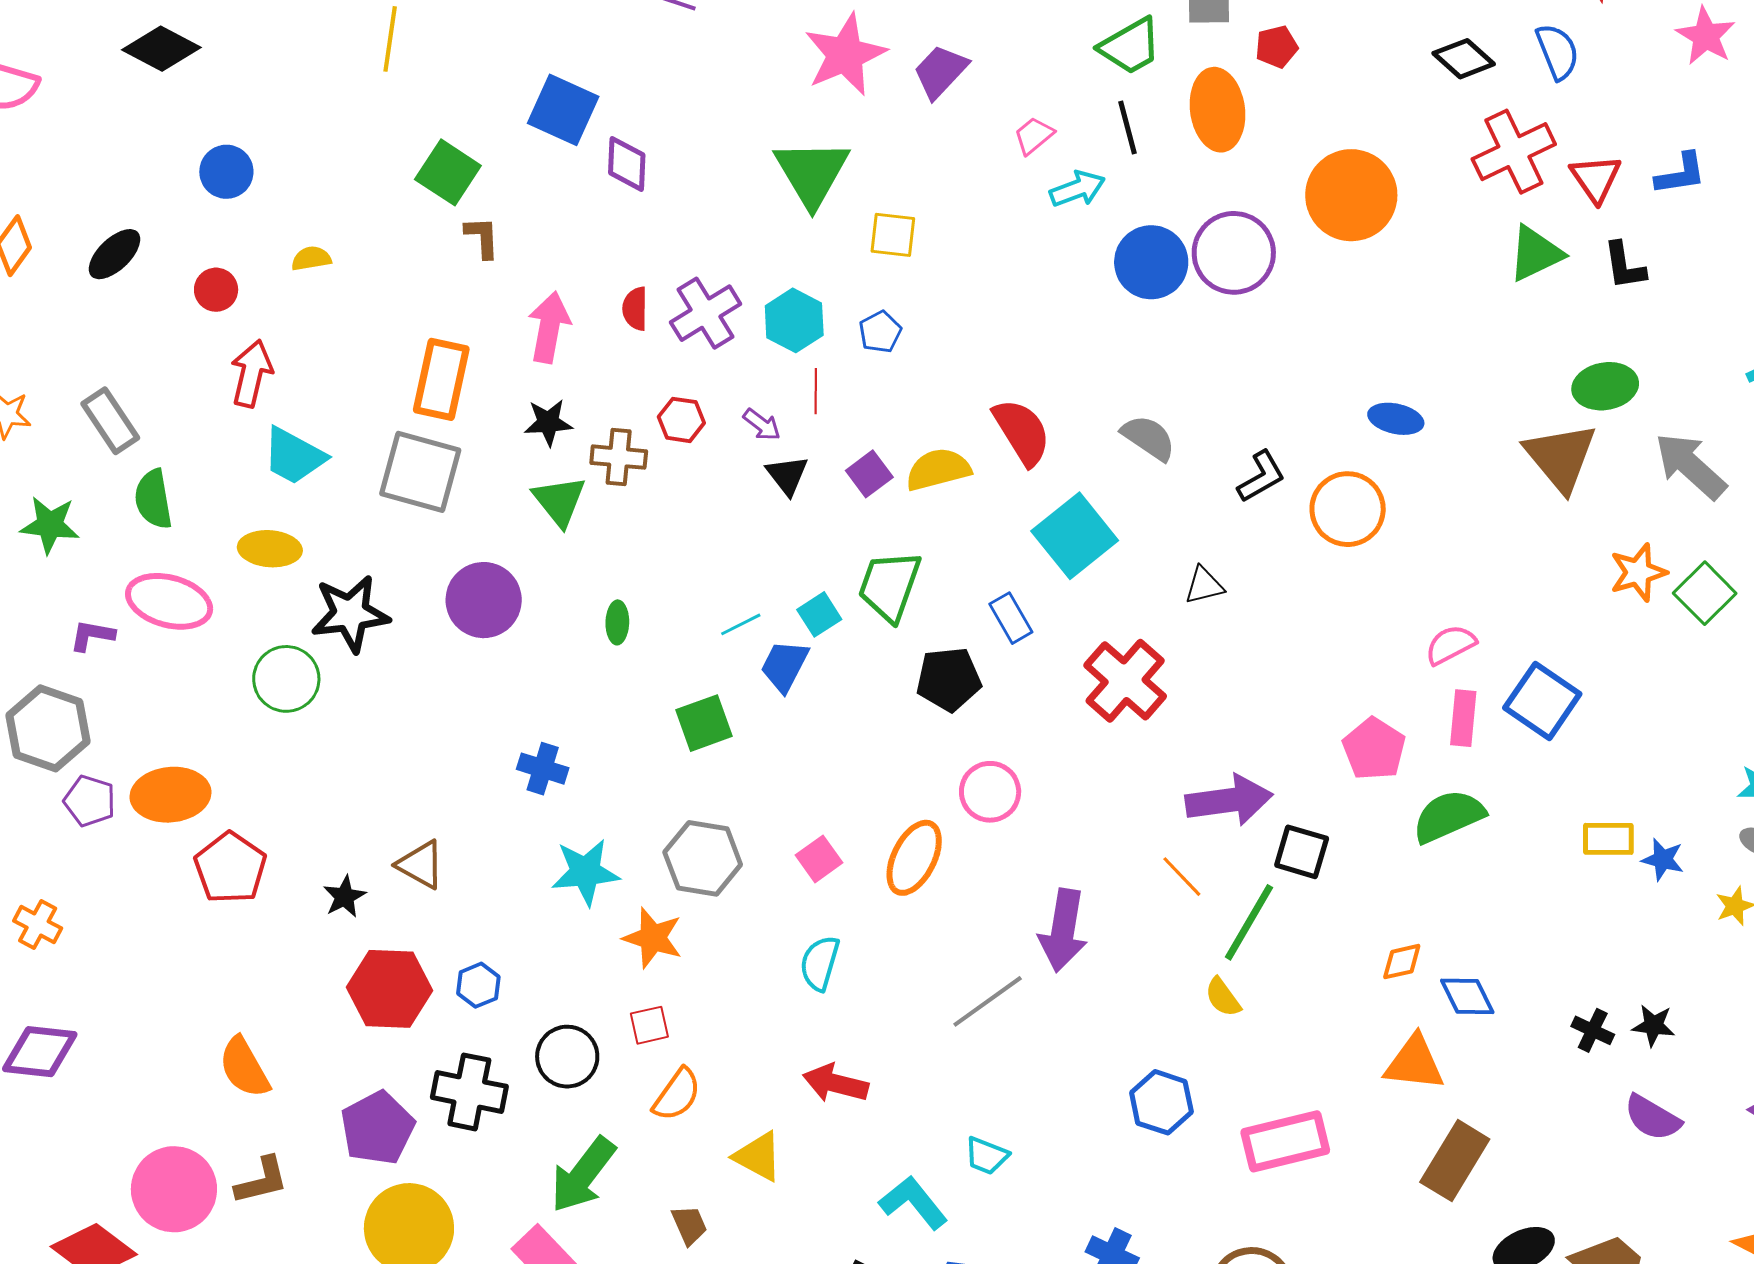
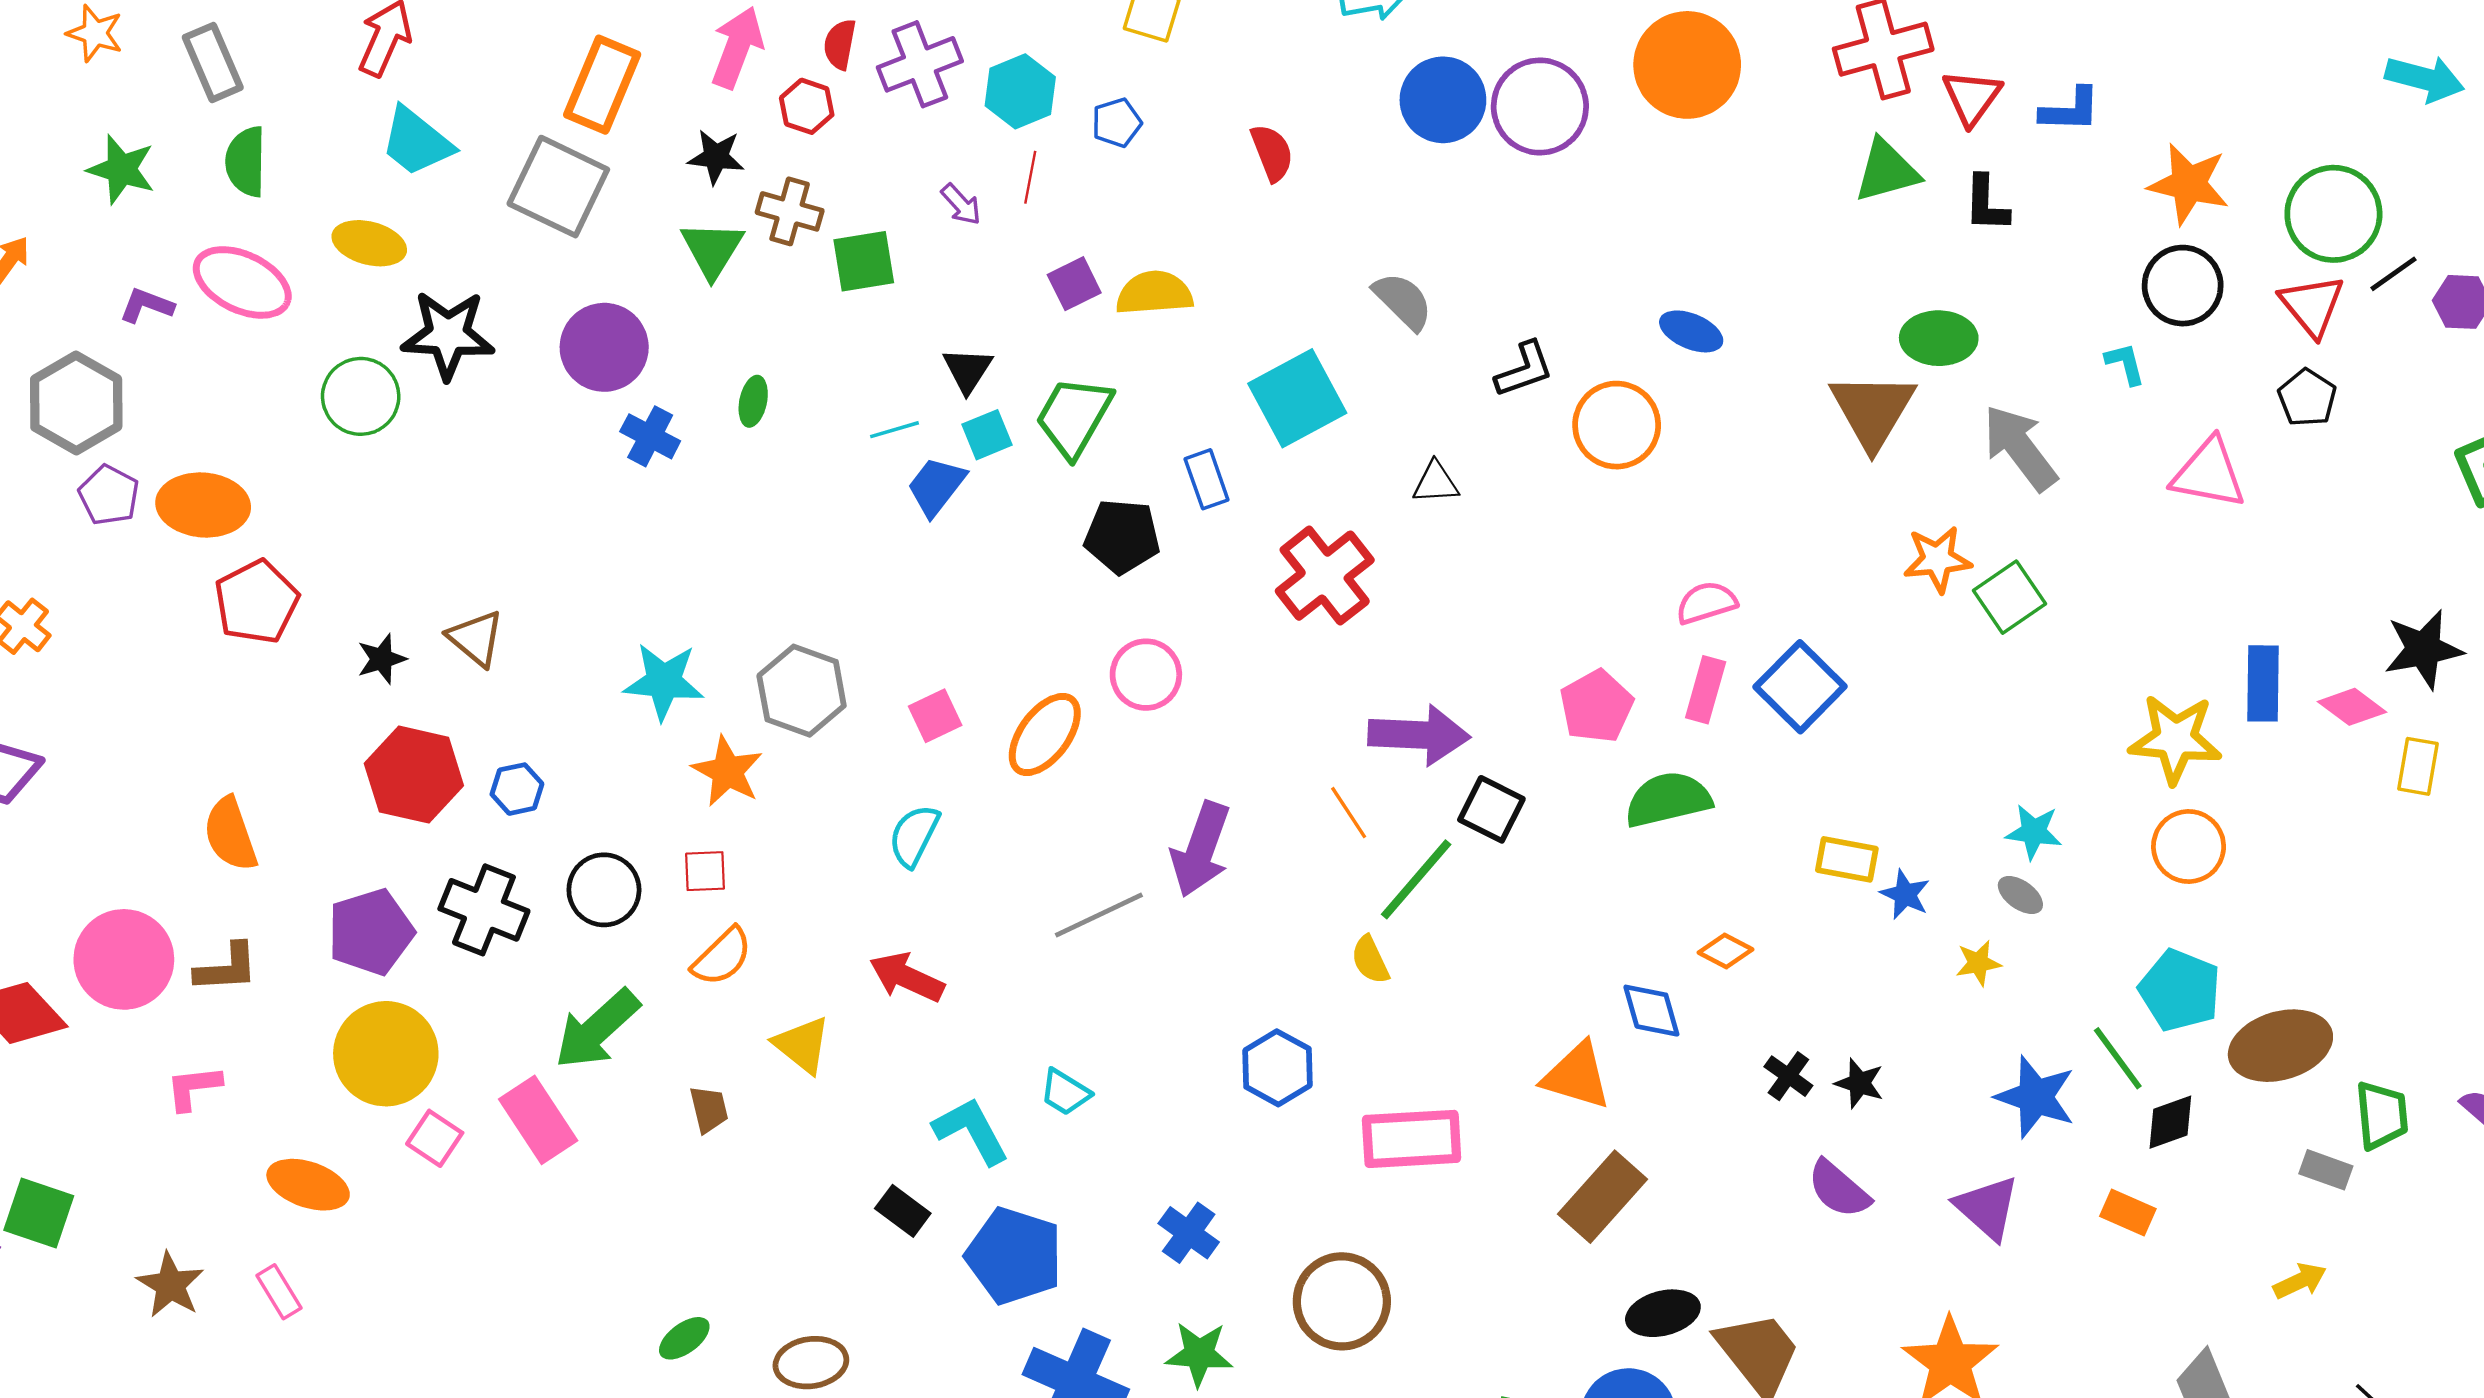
red hexagon: (681, 420) -> (807, 106), moved
red semicircle: (1022, 432) -> (1272, 153), moved, size x0.7
black triangle: (787, 475) -> (968, 370), moved
green square: (704, 723) -> (864, 261), moved
blue cross: (543, 769) -> (650, 436), moved
orange diamond: (1402, 962) -> (1725, 951), moved, turned 30

